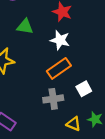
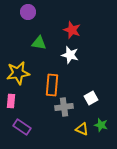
orange rectangle: (59, 68) -> (52, 85), moved, turned -50

